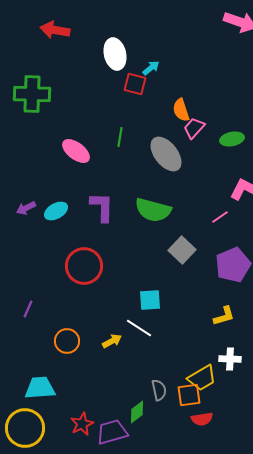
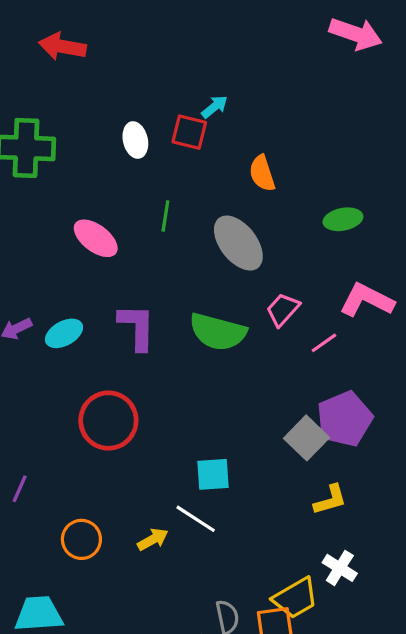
white ellipse: (115, 54) -> (135, 140), moved, size x0.7
pink trapezoid: (194, 128) -> (283, 310), moved
gray square: (182, 250) -> (307, 438), moved
white cross: (230, 359) -> (340, 568), turned 30

